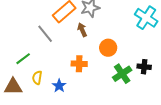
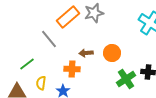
brown arrow: (82, 30) -> (86, 53), moved, turned -72
orange cross: (79, 64) -> (72, 69), moved

